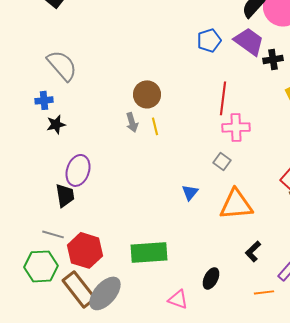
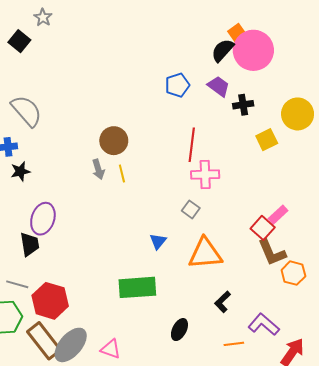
purple trapezoid: (249, 41) -> (218, 86), size x0.7
green rectangle: (149, 252) -> (137, 287), moved
pink triangle: (178, 299) -> (111, 349), moved

